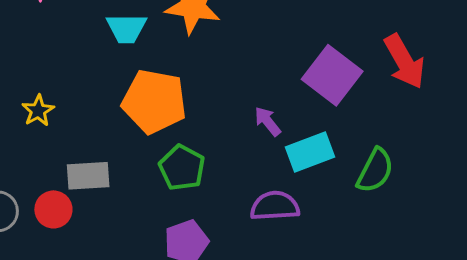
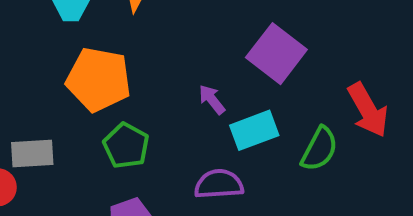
red arrow: (404, 61) -> (368, 110), moved

